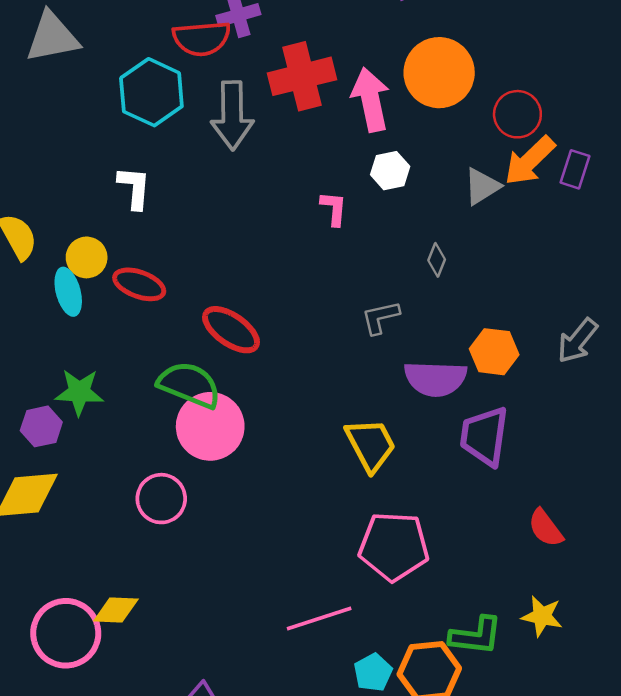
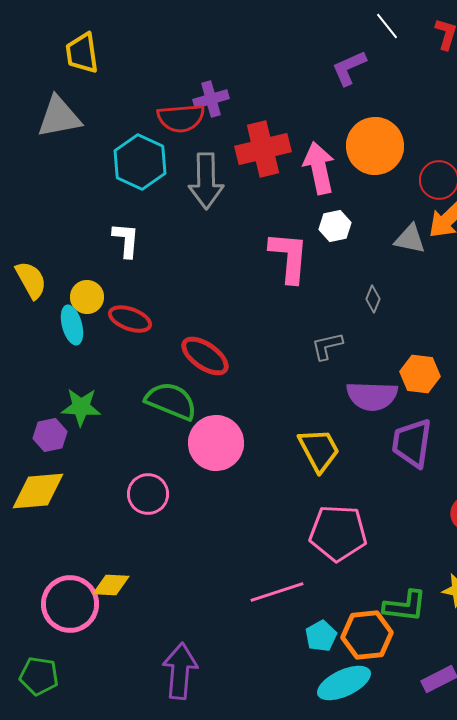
gray triangle: (482, 186) -> (410, 239), turned 44
pink L-shape: (334, 208) -> (289, 257), size x1.8
pink circle: (210, 426) -> (216, 443), moved

